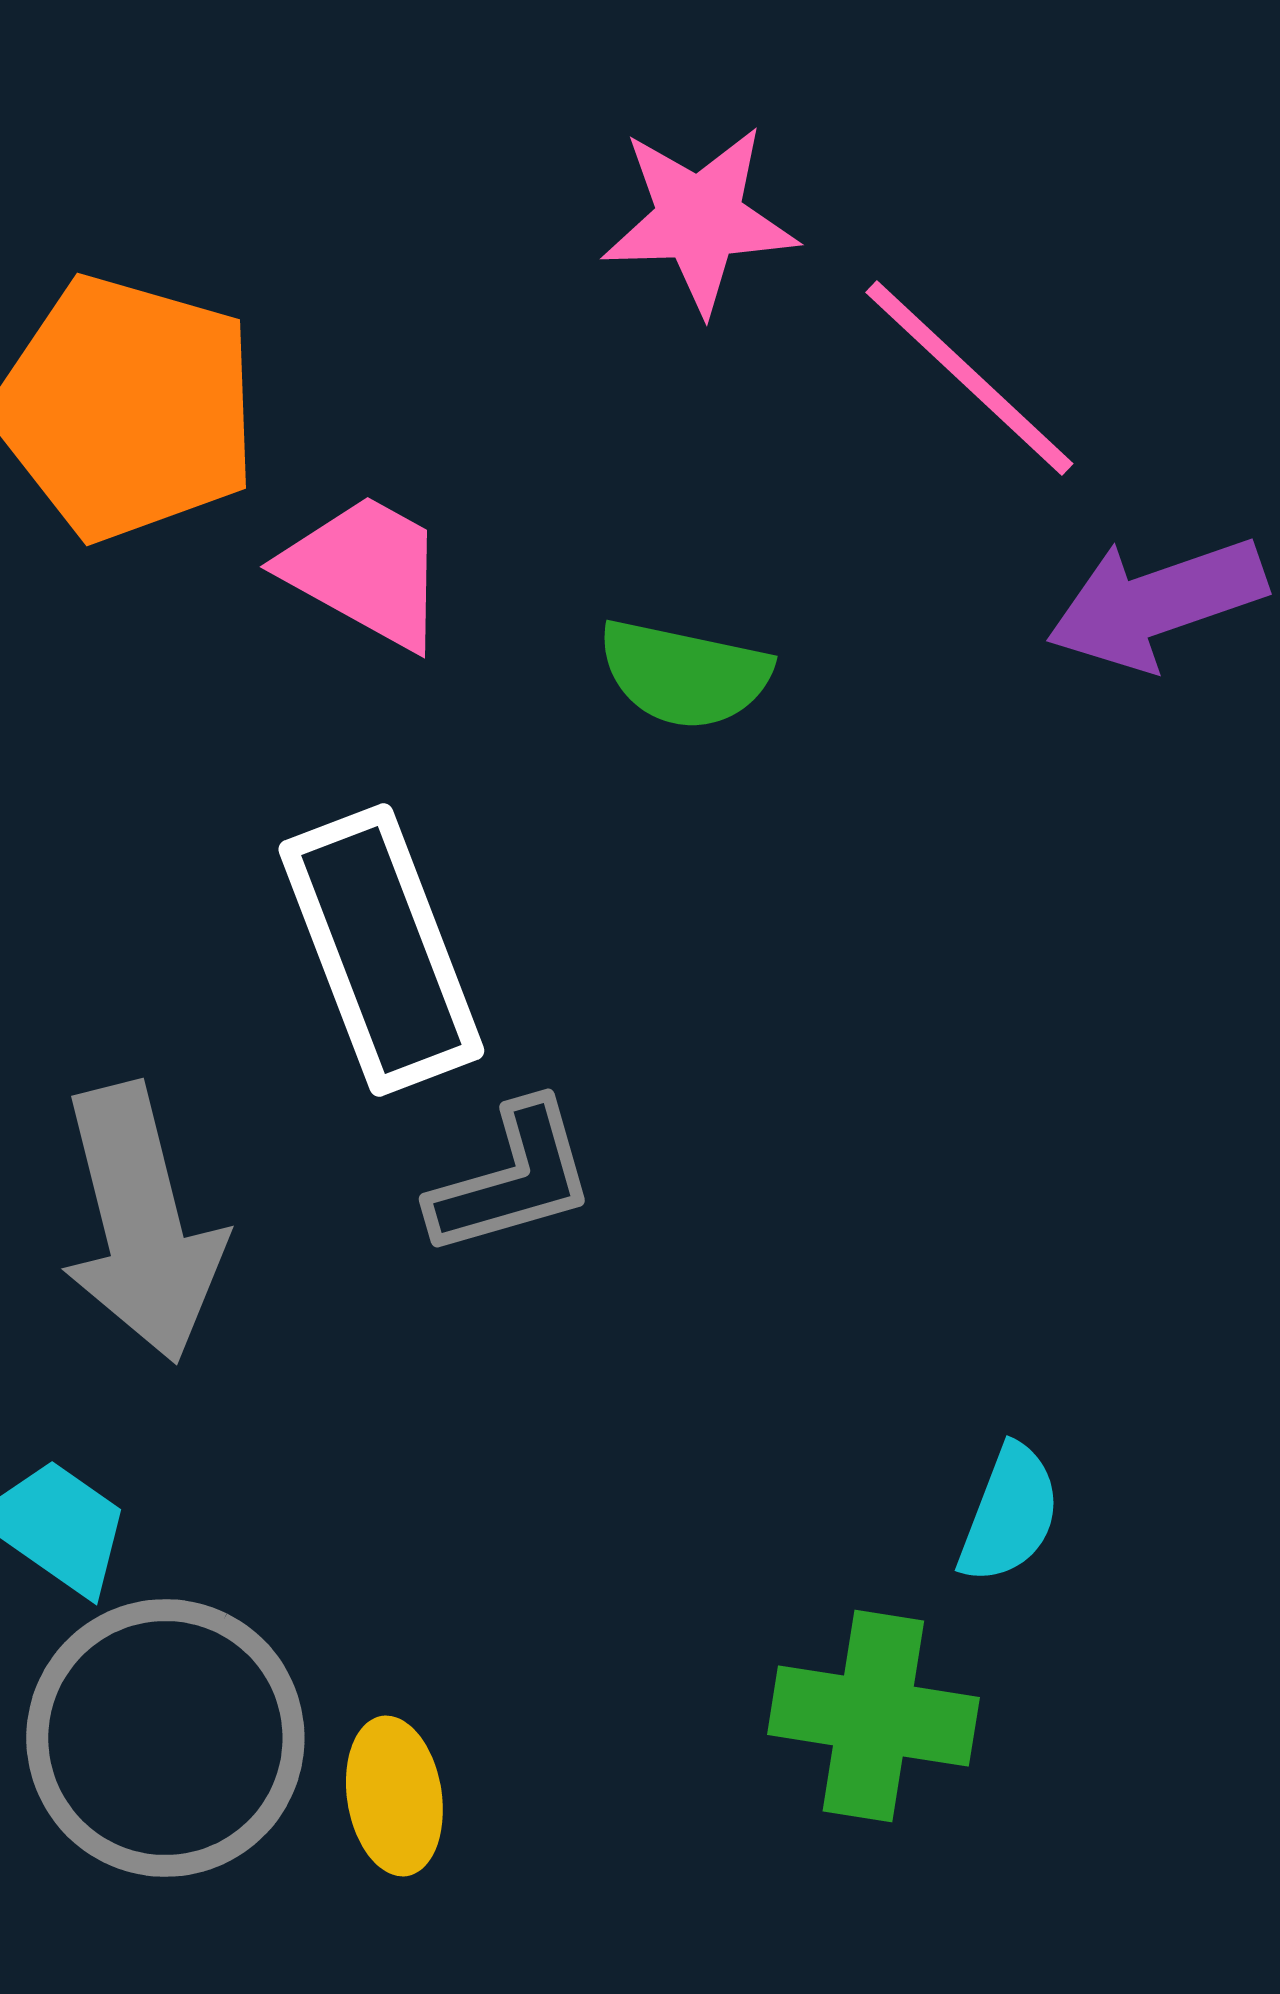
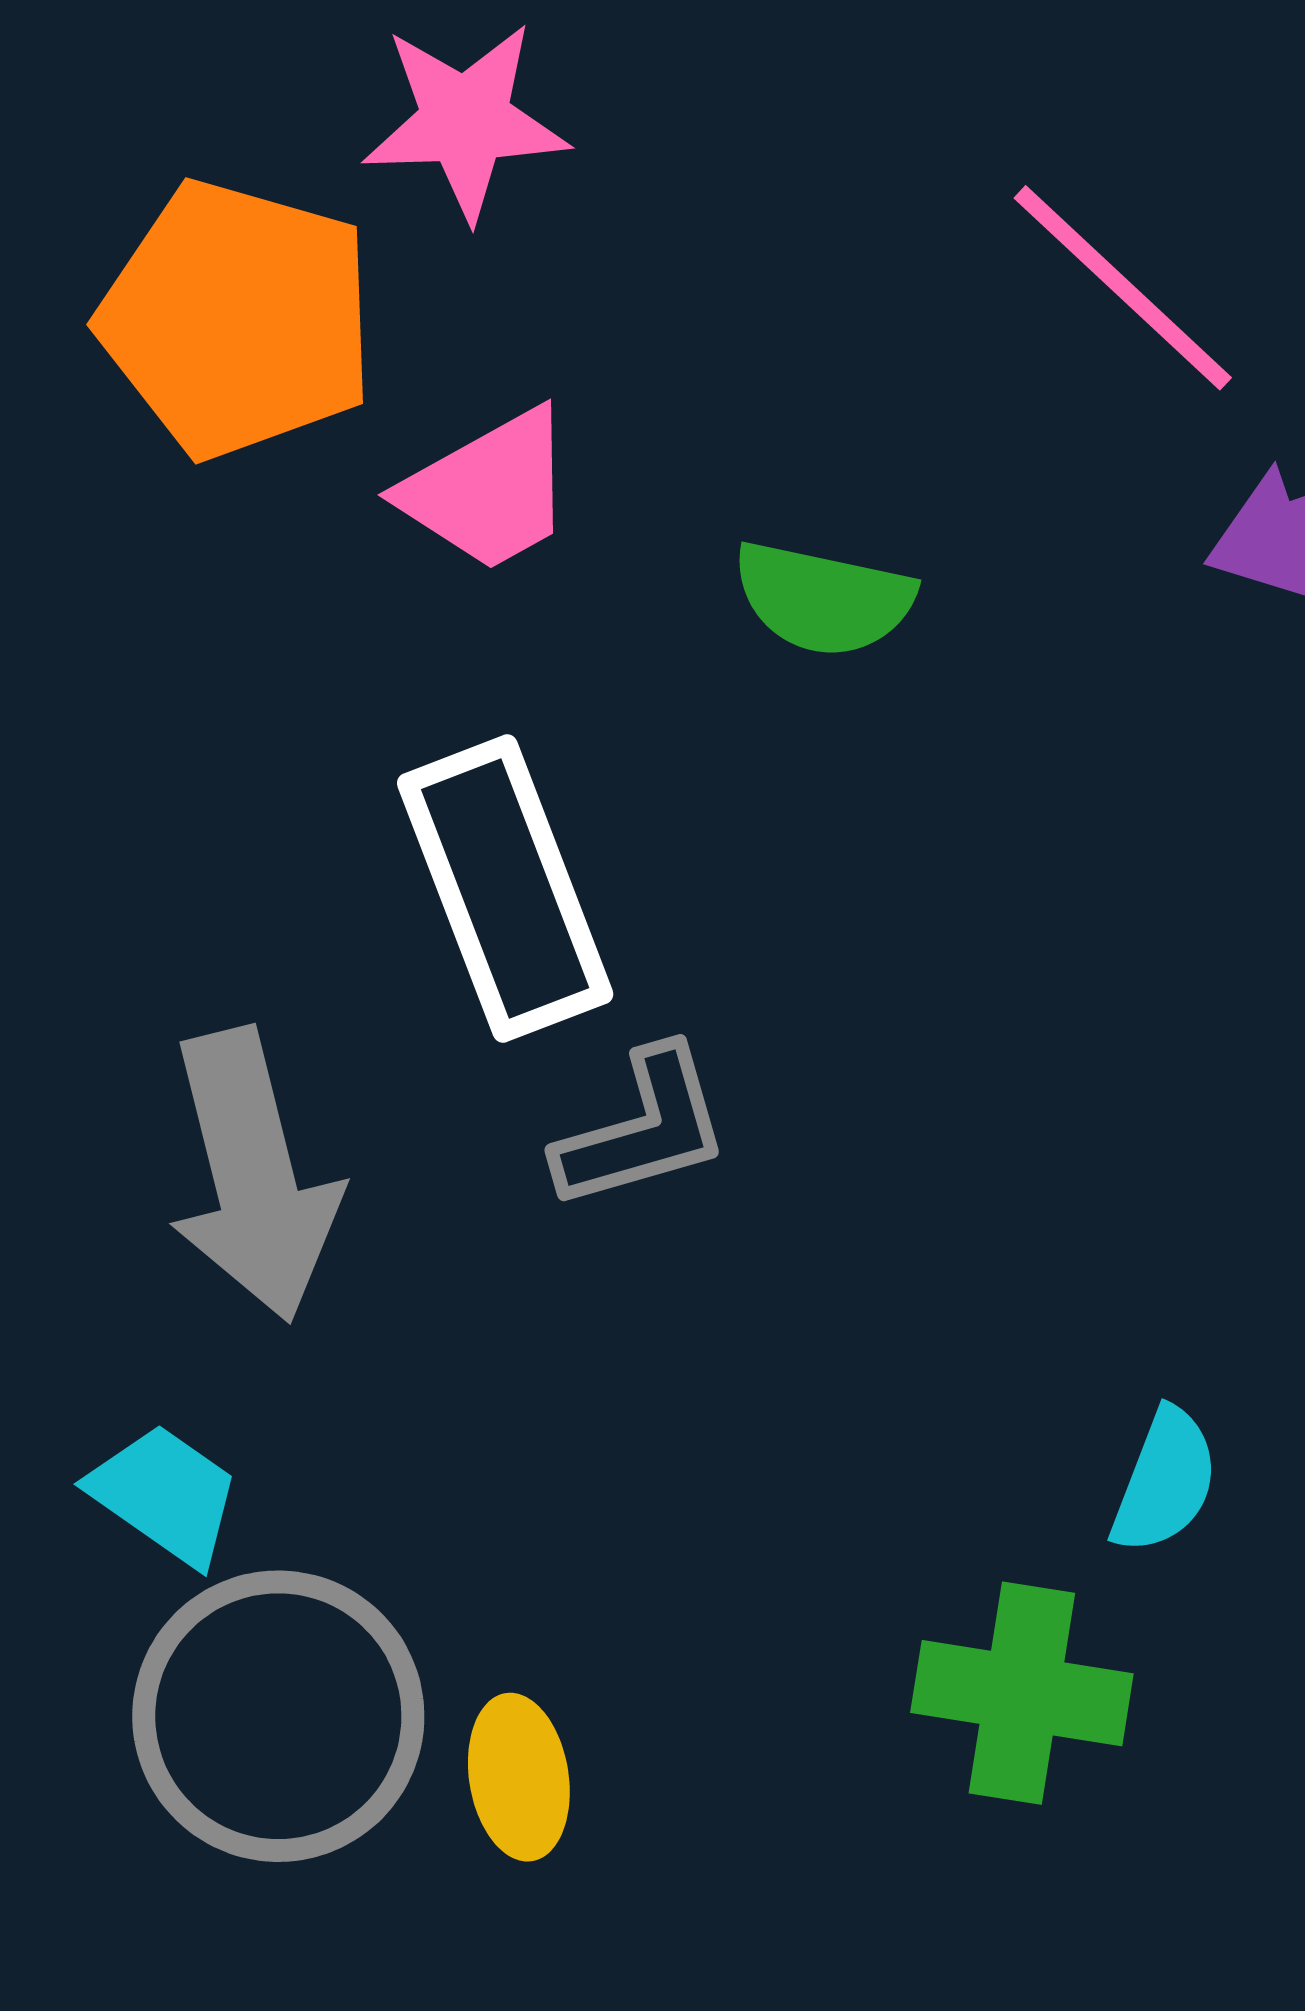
pink star: (699, 219) -> (465, 121), moved
pink trapezoid: (365, 571) -> (488, 491), turned 122

